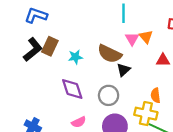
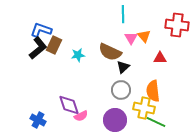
blue L-shape: (36, 15) -> (41, 30), moved
purple diamond: (72, 89) -> (69, 105), moved
gray circle: (109, 95) -> (121, 90), moved
orange semicircle: (155, 95) -> (153, 91), size x1.5

